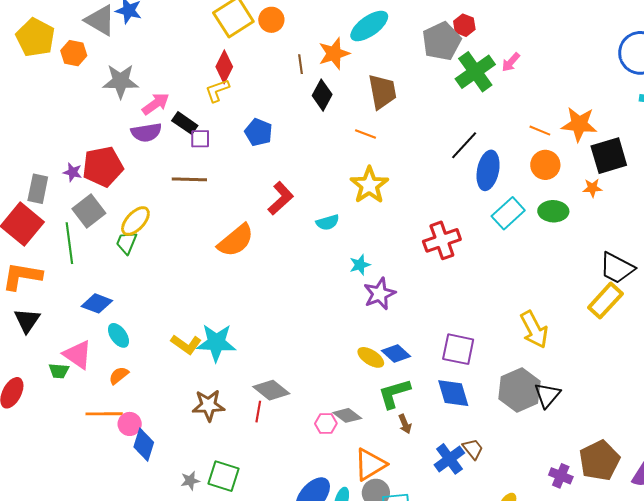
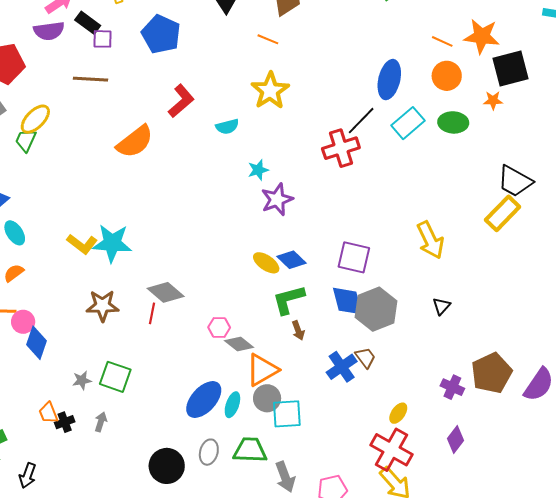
blue pentagon: (258, 132) -> (161, 34), size x1.4
black line: (464, 145) -> (361, 121), moved
gray hexagon: (519, 390) -> (376, 309), moved
black triangle: (547, 395) -> (441, 306), size x0.7
gray diamond: (347, 415) -> (239, 344), moved

